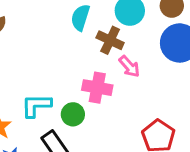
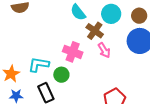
cyan semicircle: (80, 18) -> (78, 12), turned -66
pink cross: (97, 88) -> (73, 52), moved

